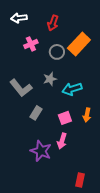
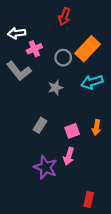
white arrow: (19, 18) -> (17, 33), moved
red arrow: (53, 23) -> (64, 17), moved
gray L-shape: (21, 88) -> (19, 71), moved
cyan arrow: (72, 89) -> (92, 82), moved

